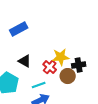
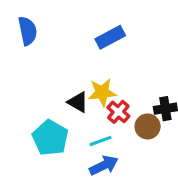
blue rectangle: (19, 29) -> (110, 37), moved
yellow star: (61, 57) -> (102, 92), moved

